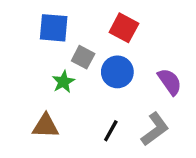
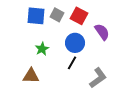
gray square: (83, 57) -> (57, 15), moved
purple semicircle: (170, 82) -> (102, 32), moved
black line: (111, 131) -> (72, 63), moved

